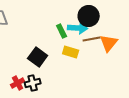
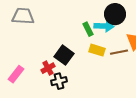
brown line: (92, 39) -> (119, 52), moved
red cross: (18, 83) -> (48, 68), moved

